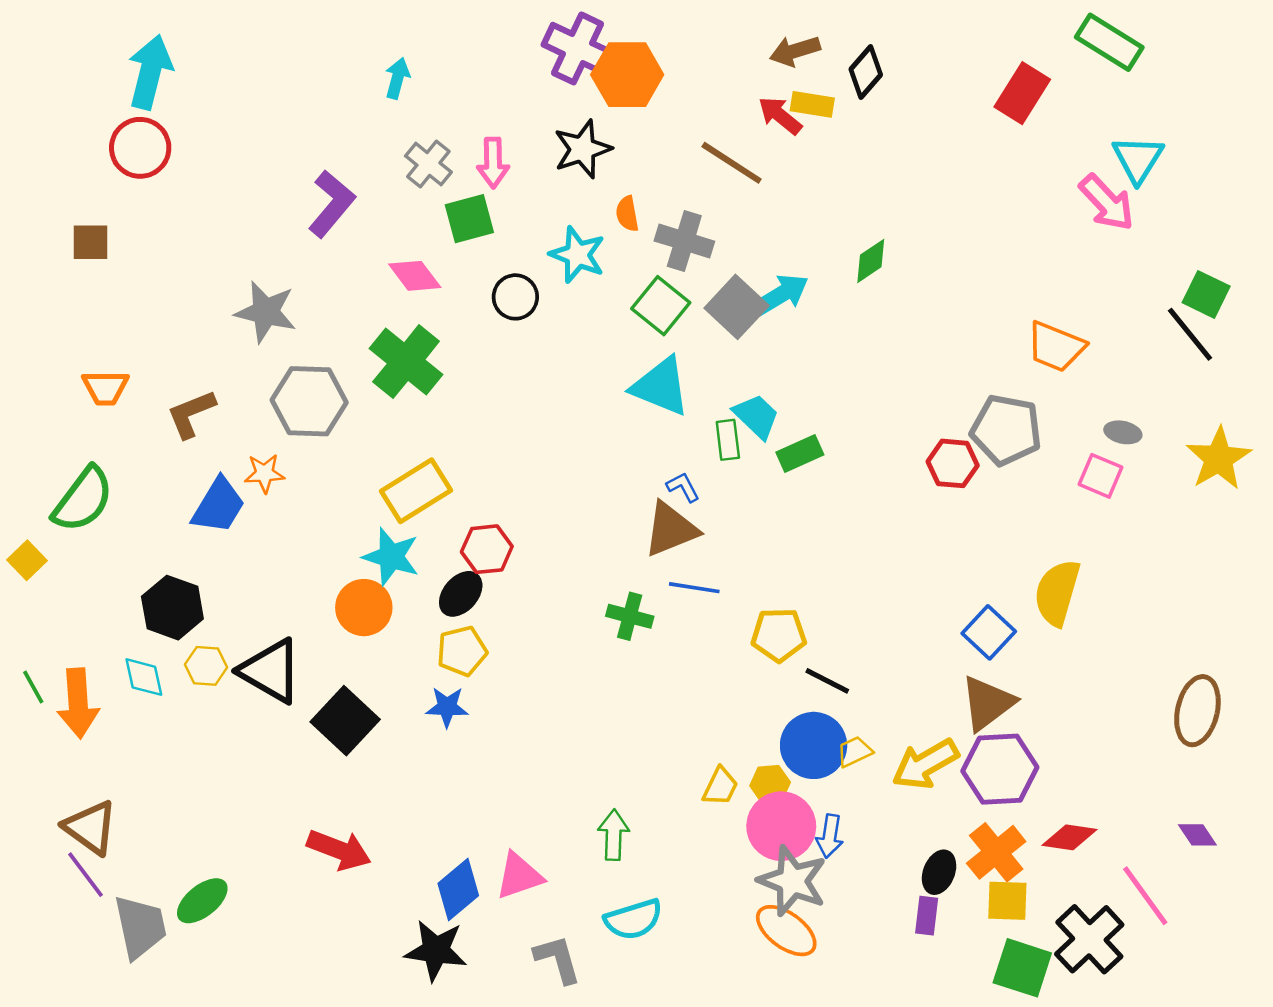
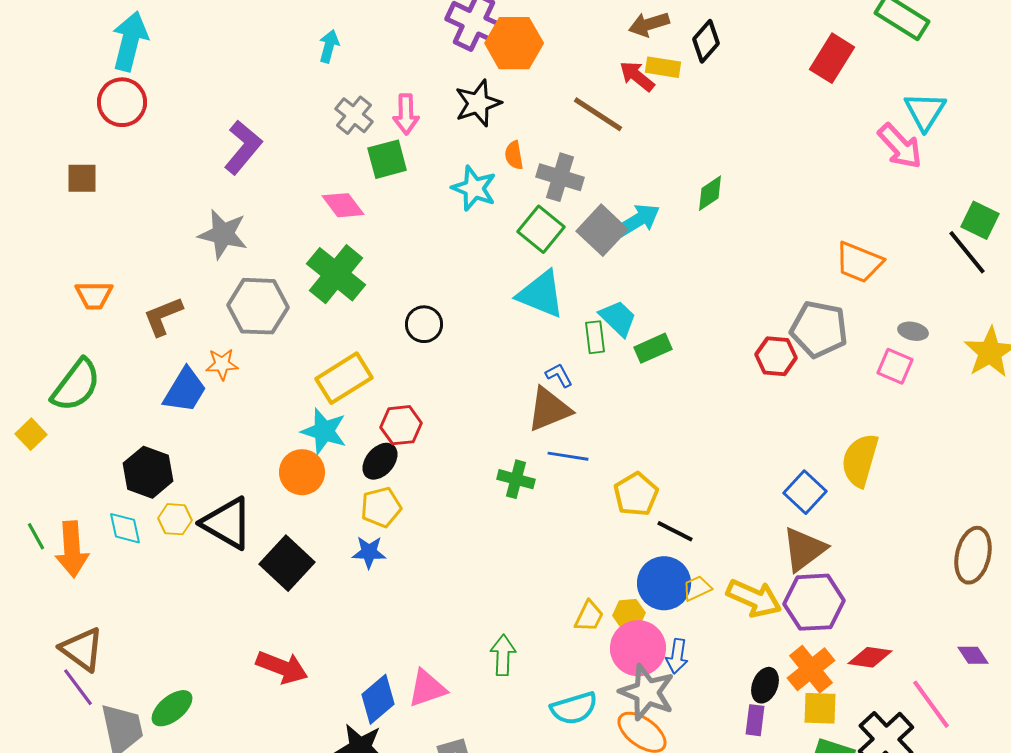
purple L-shape: (332, 204) -> (243, 147), moved
black circle: (515, 297) -> (424, 324), moved
yellow pentagon: (779, 635) -> (636, 494), turned -30
yellow arrow: (925, 764) -> (754, 598), turned -126
cyan semicircle: (633, 919) -> (574, 708), moved

